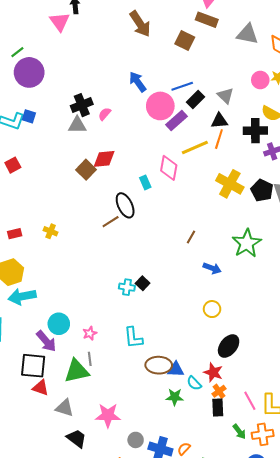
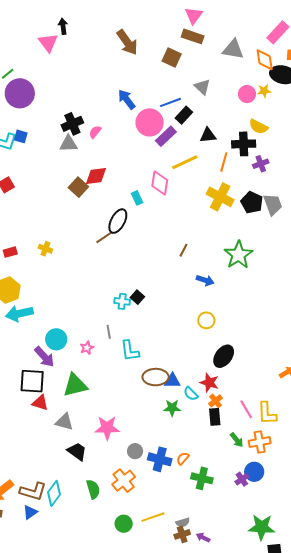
gray triangle: (225, 96) -> (202, 87), moved
orange line: (219, 139) -> (224, 162), moved
black ellipse: (125, 205) -> (118, 221), turned 55
gray line: (90, 359) -> (109, 332), moved

